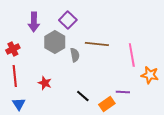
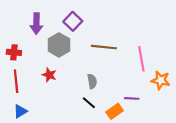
red cross: (13, 49) -> (14, 52), turned 32
gray semicircle: (75, 55) -> (92, 81), moved
red star: (45, 83) -> (49, 75), moved
blue triangle: (19, 104) -> (20, 111), turned 32

